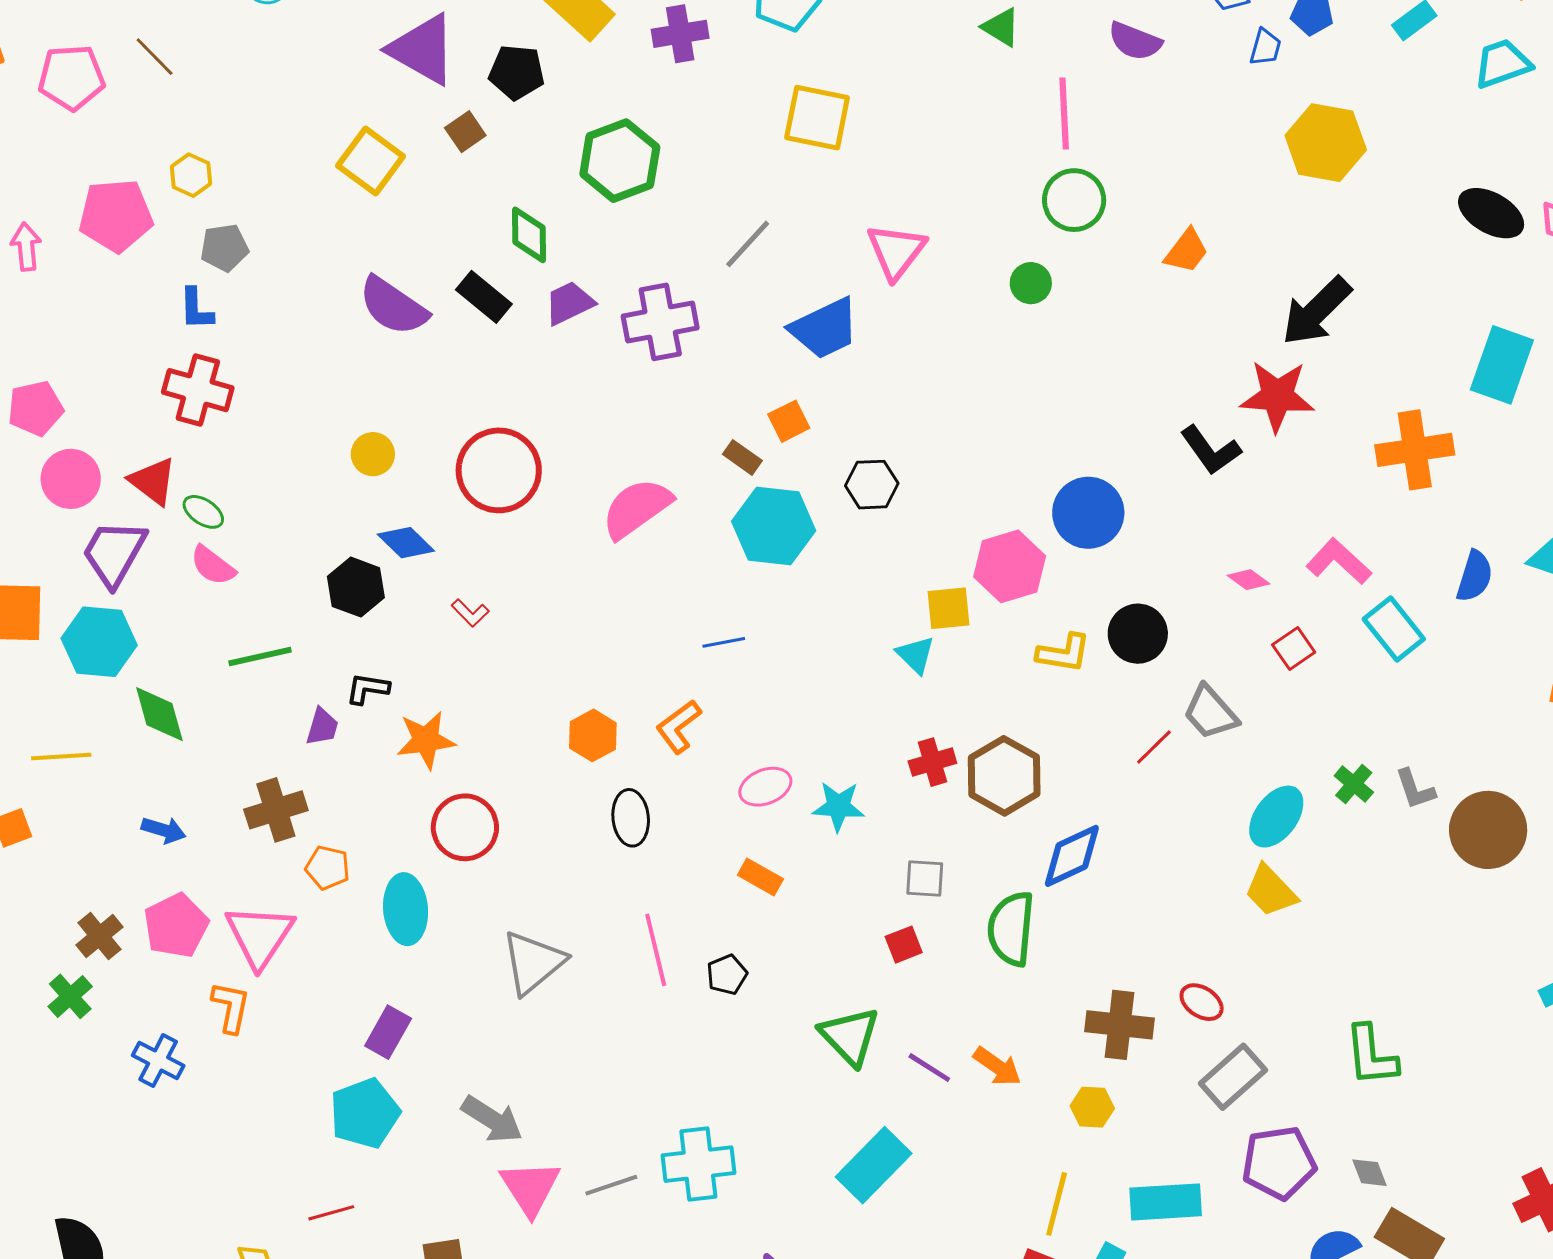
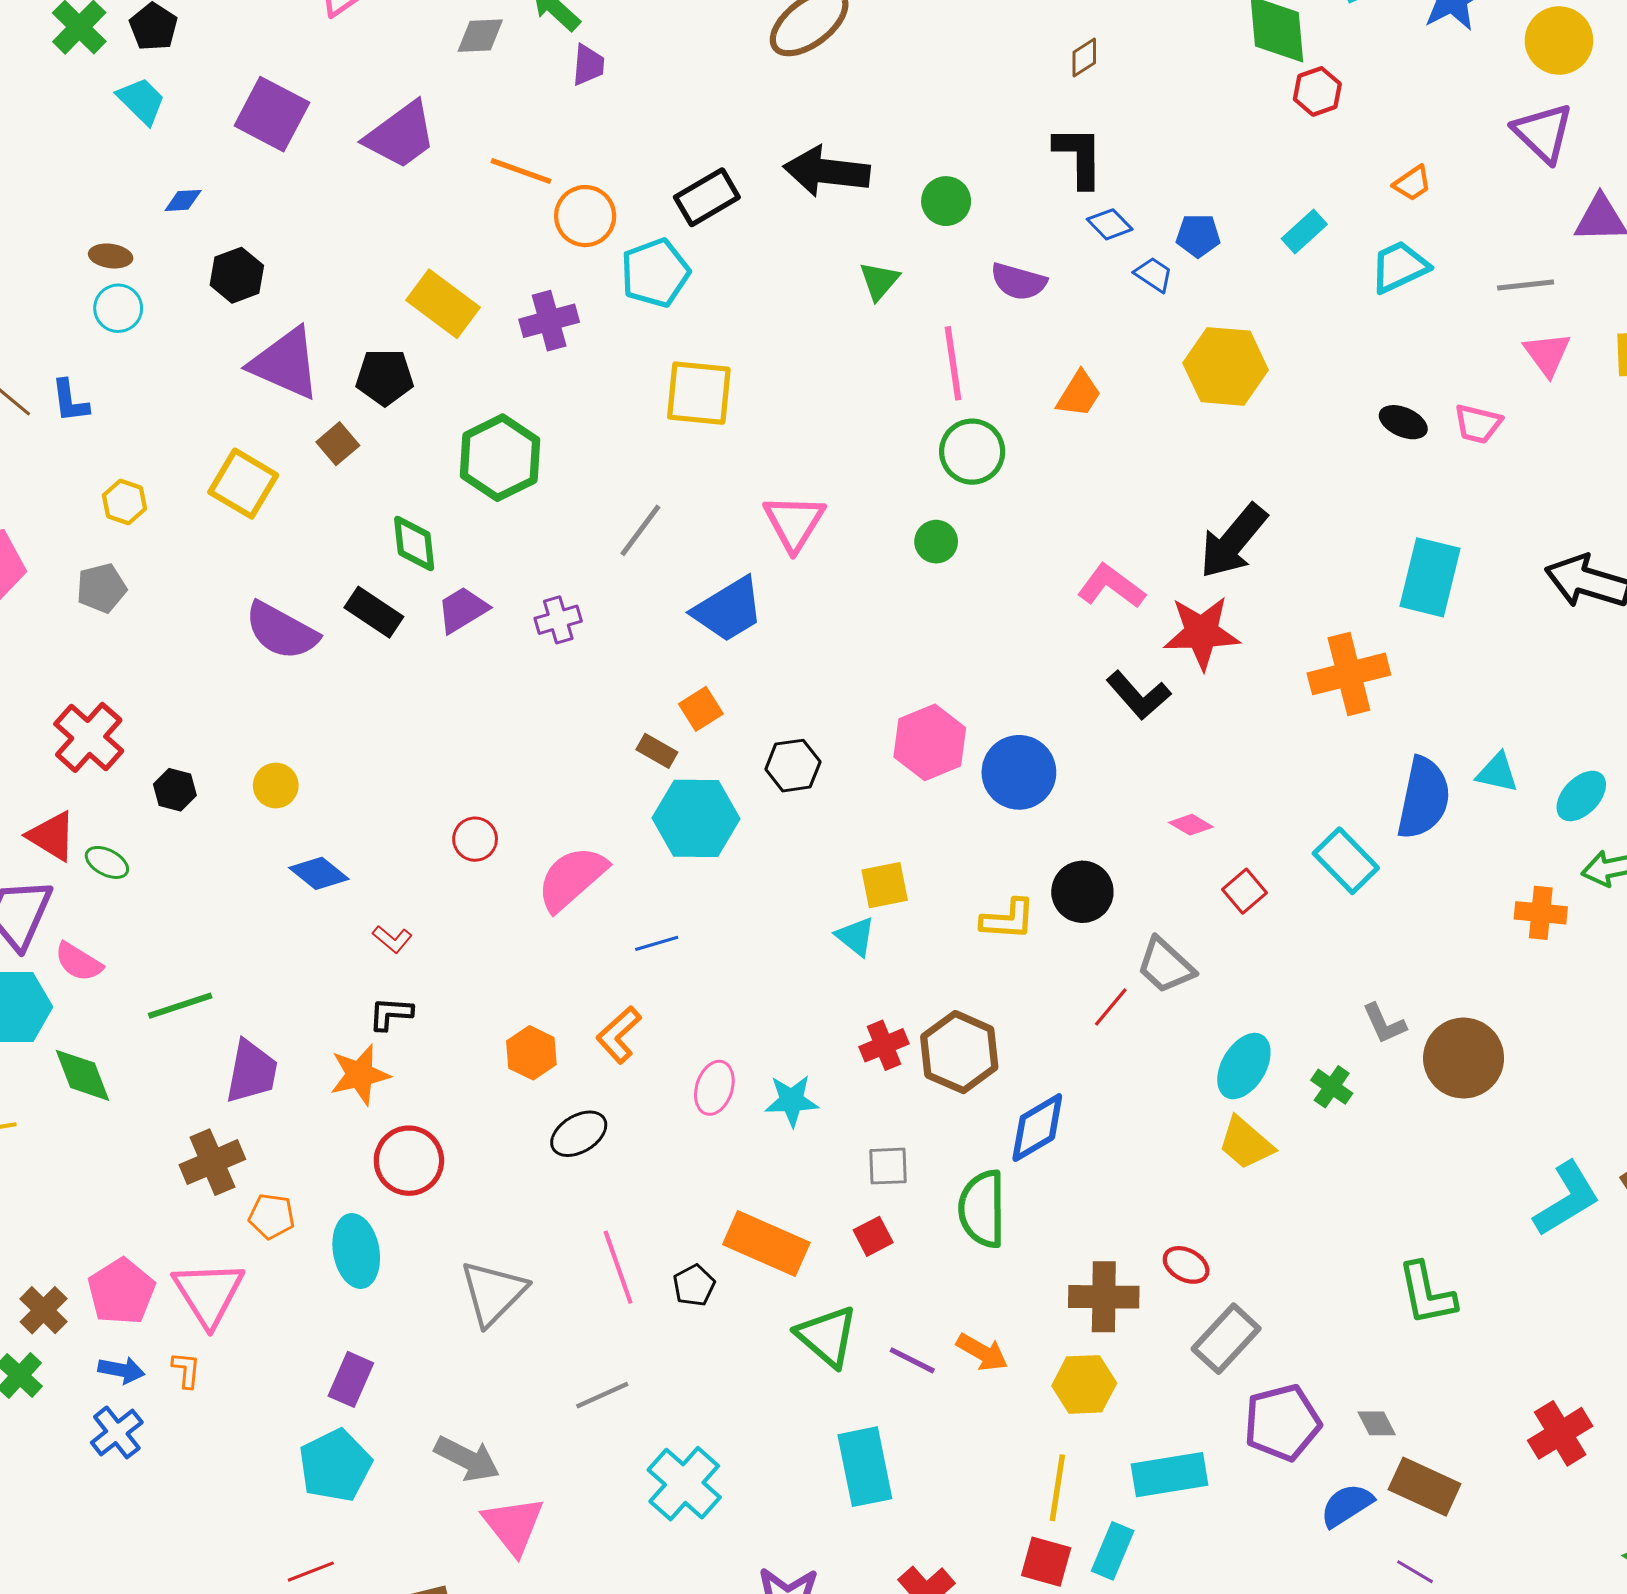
green triangle: (1001, 27) -> (879, 281), turned 45
blue trapezoid: (1265, 47) -> (1154, 274), turned -66
yellow hexagon: (191, 175) -> (124, 502), moved
black ellipse: (1491, 213) -> (1403, 422), size x0.7
orange trapezoid: (1186, 251) -> (1079, 394), moved
blue L-shape: (196, 309) -> (70, 401), moved
purple cross: (660, 322) -> (558, 620), size x0.6
red cross: (198, 390) -> (89, 737), turned 32
red circle: (499, 470) -> (475, 839), moved, size x0.5
pink semicircle: (637, 508) -> (572, 878), moved
pink L-shape: (1339, 561) -> (1111, 586), moved
pink semicircle: (213, 566) -> (79, 962), moved
pink hexagon: (1010, 566) -> (930, 742), moved
blue semicircle: (1475, 576) -> (1424, 798), size x1.5
black hexagon: (356, 587) -> (175, 790), moved, size x0.7
black L-shape: (368, 689) -> (391, 1014), moved
purple trapezoid: (322, 727) -> (252, 1072), size x1.6
green cross: (1354, 784) -> (1332, 1087), moved
pink ellipse: (765, 787) -> (714, 1088), turned -45
black ellipse: (631, 818) -> (579, 1134), turned 70
blue arrow: (164, 830) -> (121, 1370), moved
orange rectangle: (760, 877) -> (766, 1243), moved, size x1.8
orange L-shape: (231, 1007) -> (186, 1370), size x0.7
green L-shape: (1371, 1055) -> (1427, 1294), moved
blue cross: (158, 1061) -> (117, 1432), turned 30
yellow hexagon: (1092, 1107) -> (1084, 1384), size x1.4
cyan cross: (698, 1164) -> (684, 1484), turned -36
cyan rectangle: (874, 1165) -> (865, 1467), turned -50
gray line: (611, 1185) -> (602, 1395), moved

